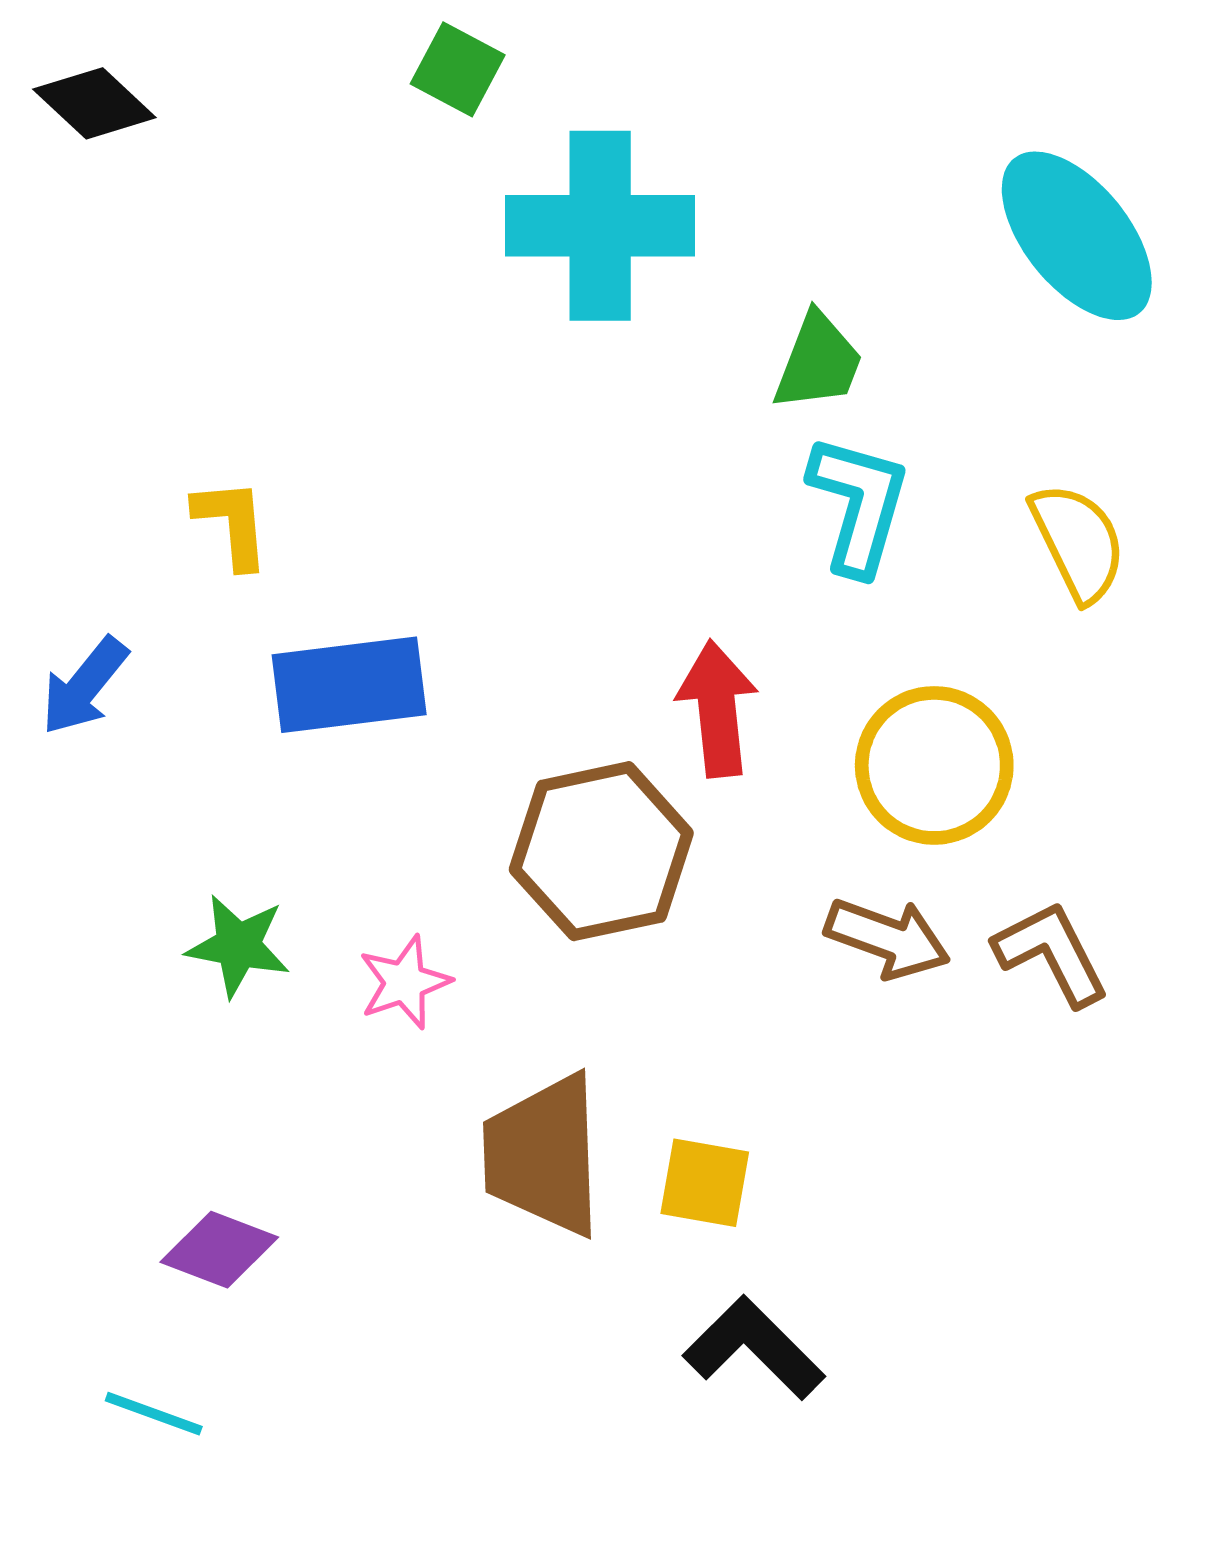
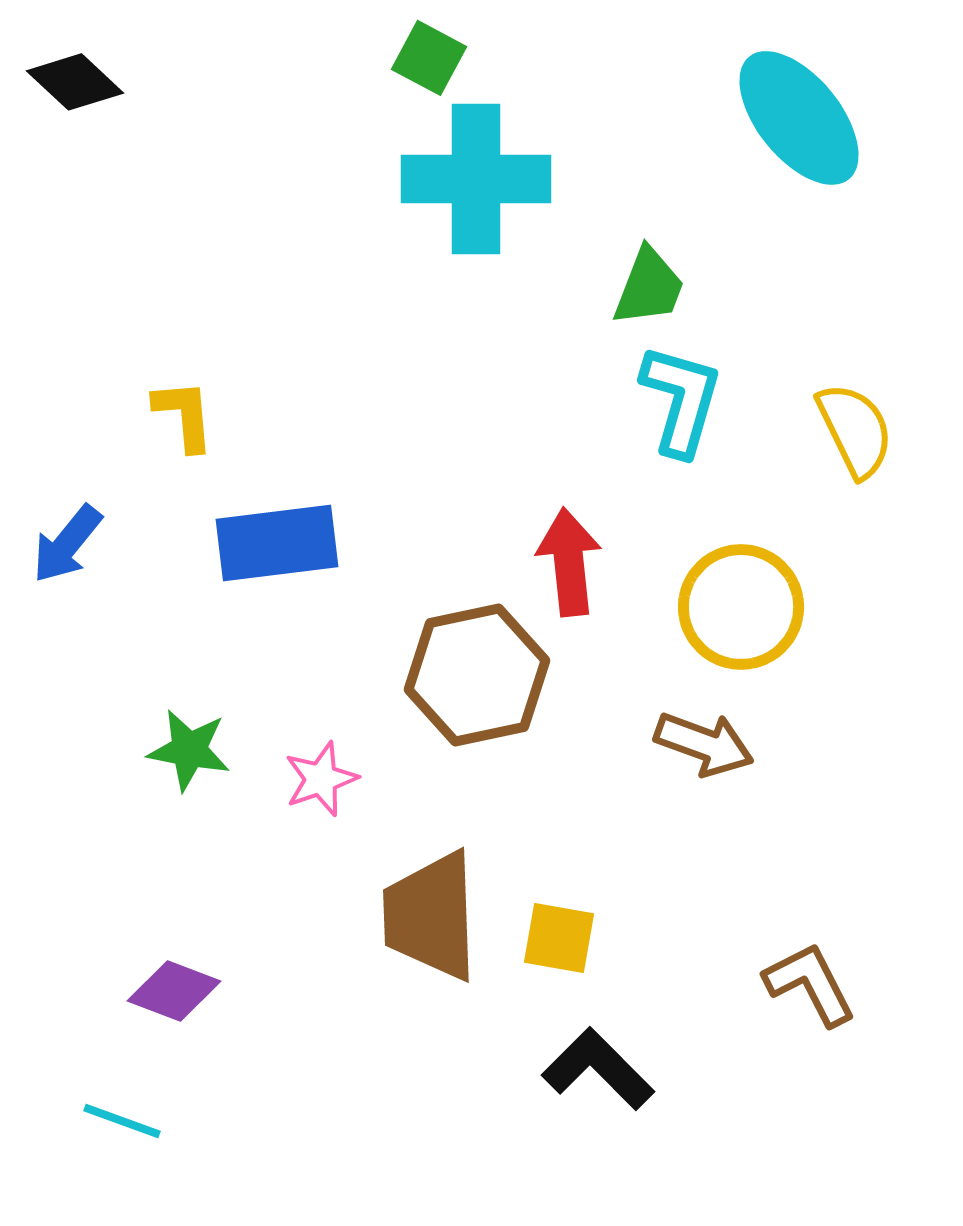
green square: (458, 69) -> (429, 58), moved
cyan ellipse: (1077, 236) -> (799, 118), moved
brown L-shape: (1052, 953) -> (810, 984), moved

